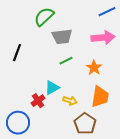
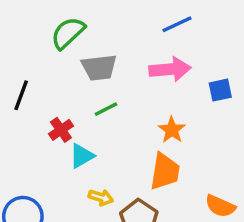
orange star: (94, 68) -> (172, 130), moved
red cross: (38, 101) -> (61, 130), moved
yellow arrow: (70, 101) -> (101, 197), moved

